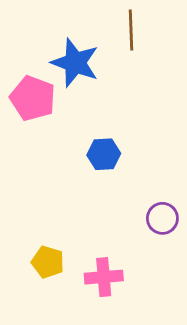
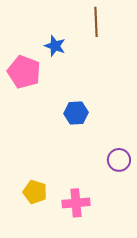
blue star: (75, 63) -> (55, 46), size x0.6

